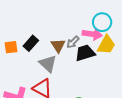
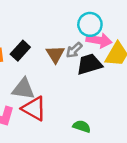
cyan circle: (102, 22) -> (90, 24), moved
gray triangle: (48, 64) -> (23, 89), moved, turned -36

